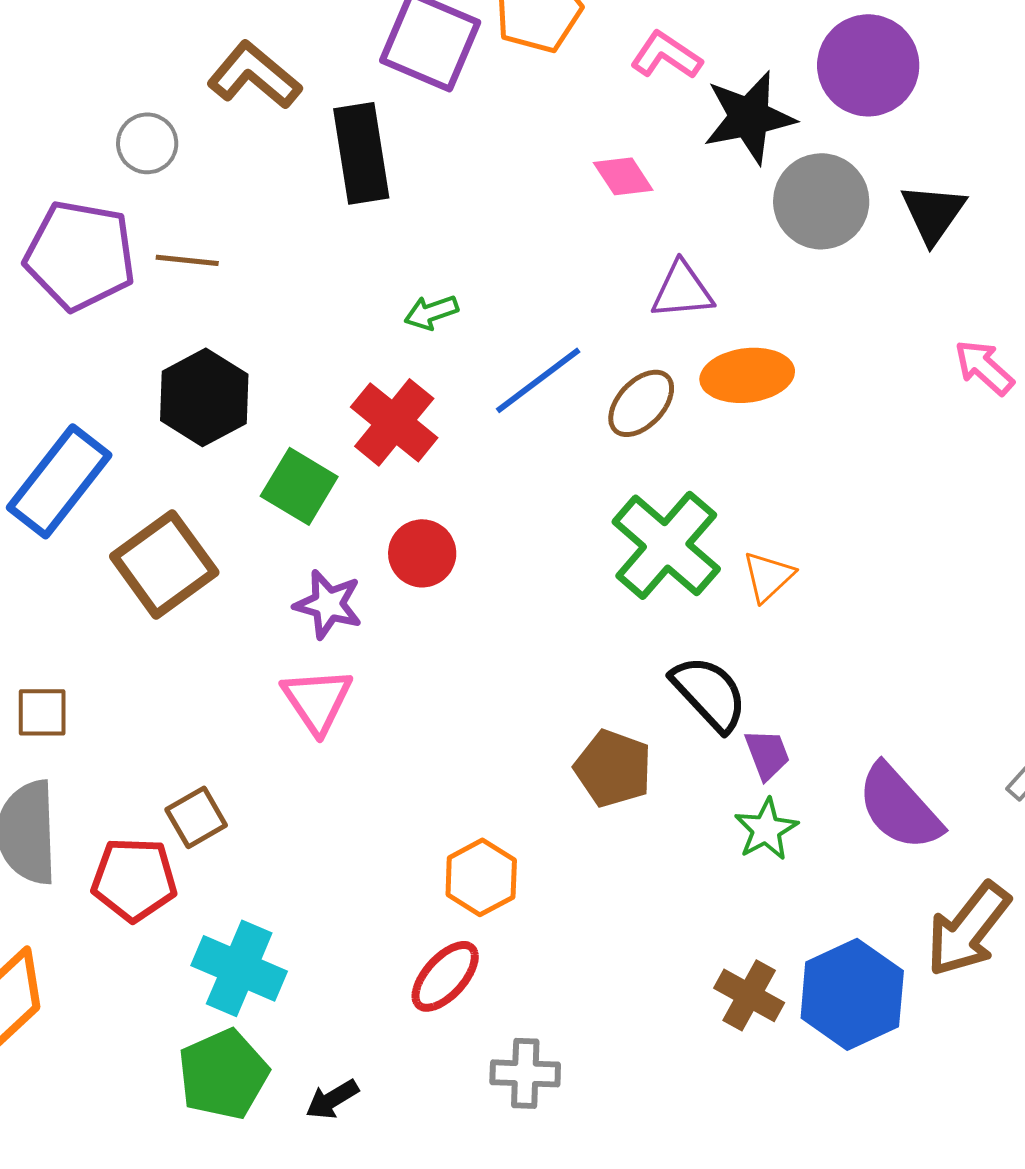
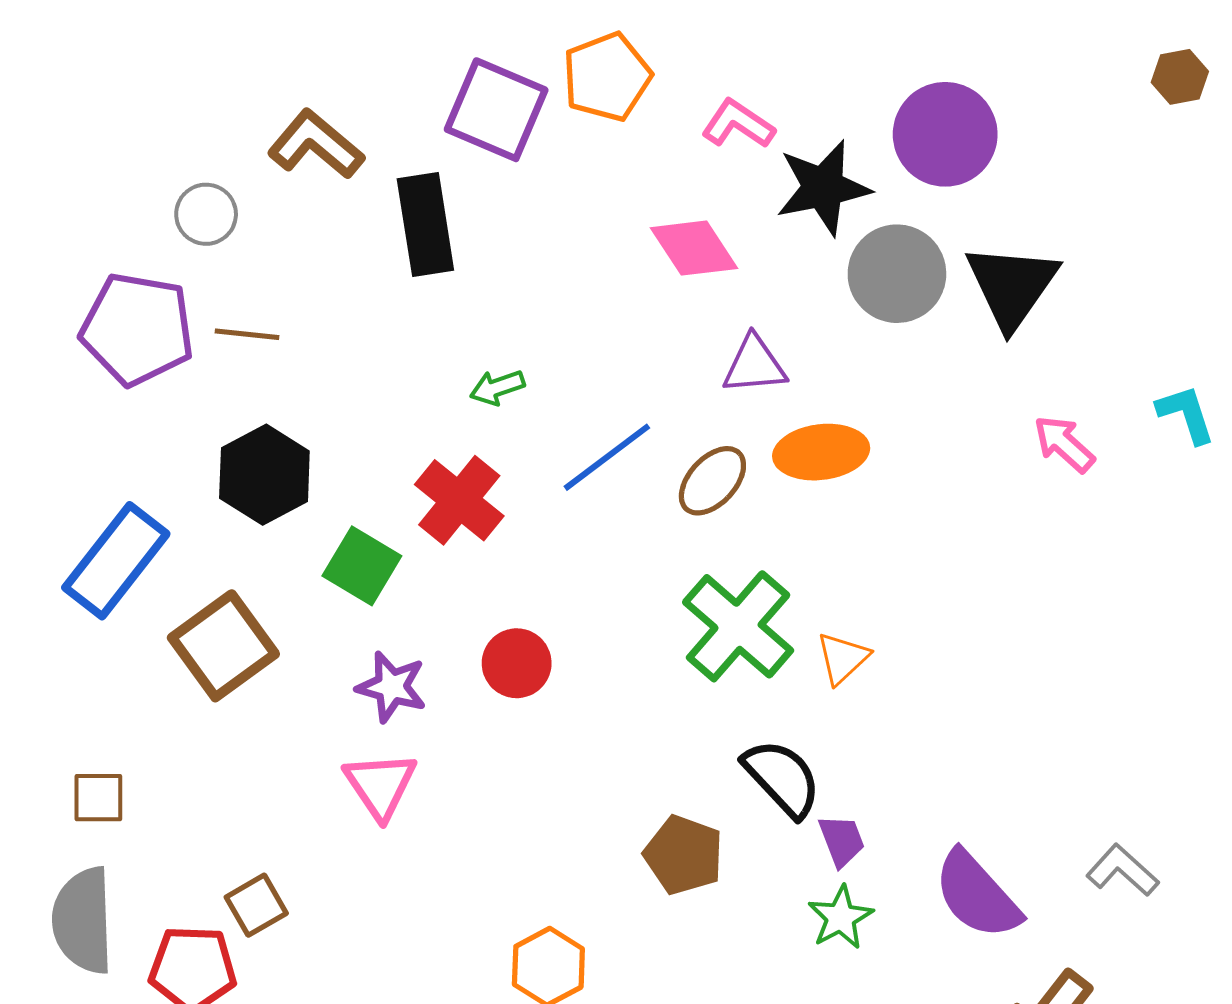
pink diamond: (623, 176) -> (694, 248), size x1.4
black triangle: (933, 213) -> (1012, 286), size x1.4
red circle: (422, 553) -> (517, 663), moved

